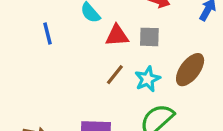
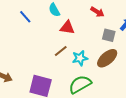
blue line: (47, 34) -> (25, 17), turned -40
gray square: (149, 37) -> (109, 35), moved

